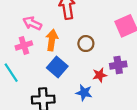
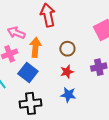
blue square: (57, 67) -> (28, 72), moved
red star: (100, 75) -> (67, 72), moved

